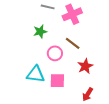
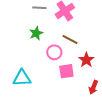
cyan triangle: (36, 74) -> (22, 78), moved
pink square: (57, 81) -> (66, 71), moved

